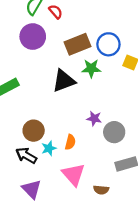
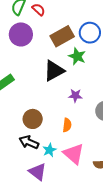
green star: (91, 68) -> (77, 56), turned 30
purple star: (94, 118) -> (75, 96), moved
cyan star: (49, 148) -> (49, 150), moved

